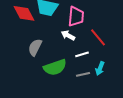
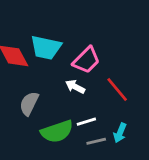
pink trapezoid: (76, 16) -> (86, 60), turned 40
white line: (82, 54) -> (86, 122), moved

